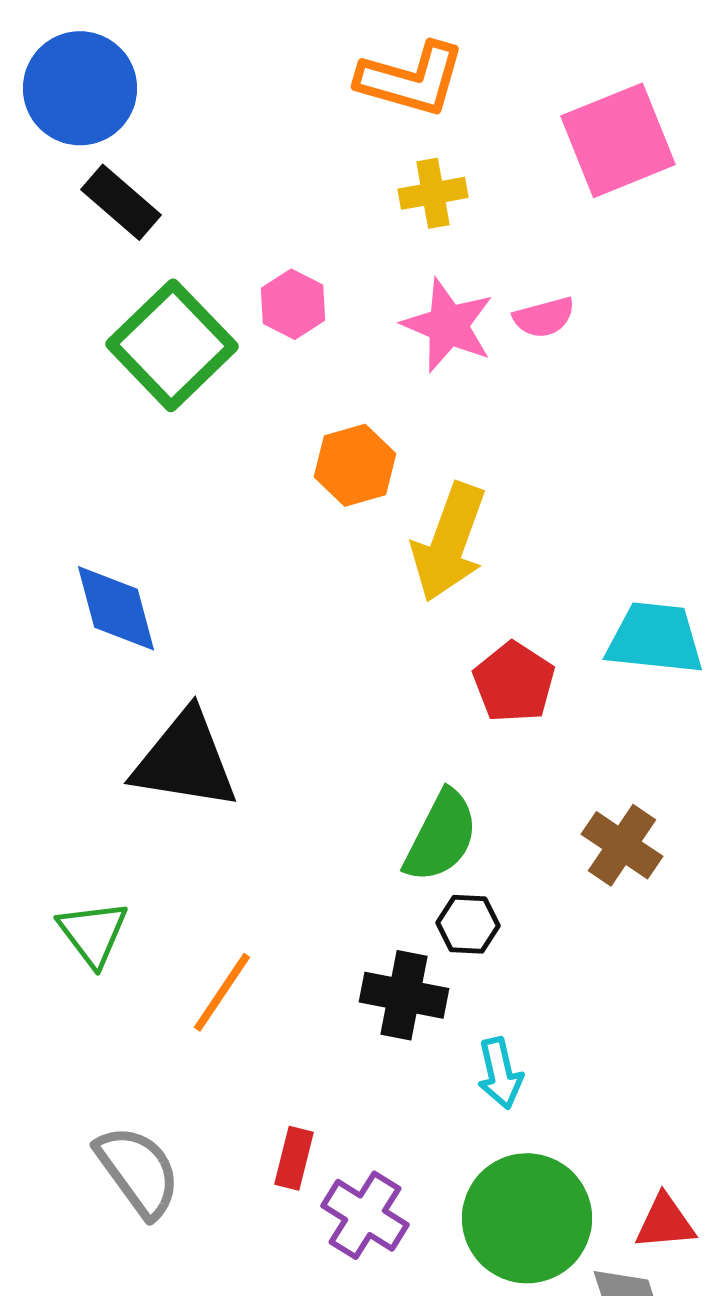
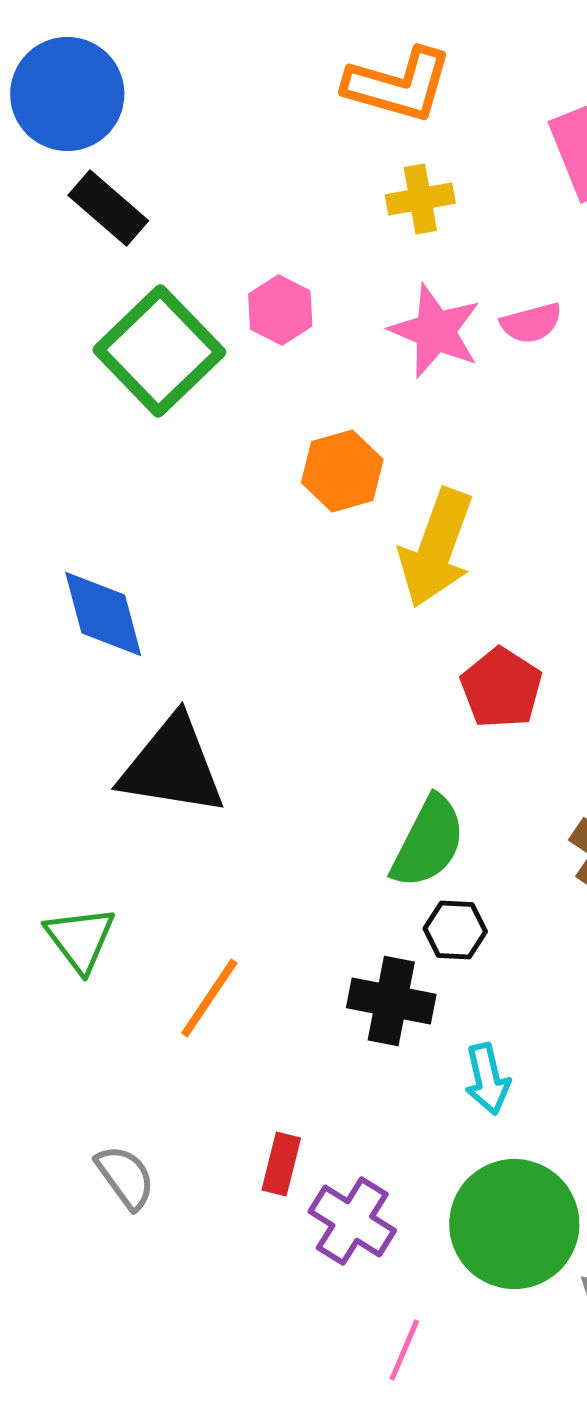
gray semicircle: (138, 1171) -> (125, 1177), size x0.7

